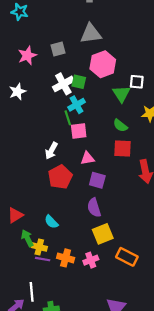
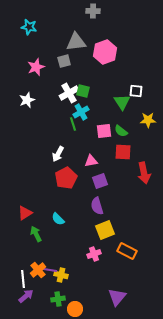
gray triangle: (91, 34) -> (76, 42), moved
pink hexagon: (103, 64) -> (105, 52), moved
pink square: (79, 131) -> (104, 131), moved
purple square: (97, 180) -> (100, 181), turned -35
yellow cross: (39, 247) -> (61, 275), moved
orange cross: (66, 258) -> (38, 270), moved, turned 35
purple line: (43, 259) -> (50, 270), moved
white line: (32, 292) -> (23, 279), moved

